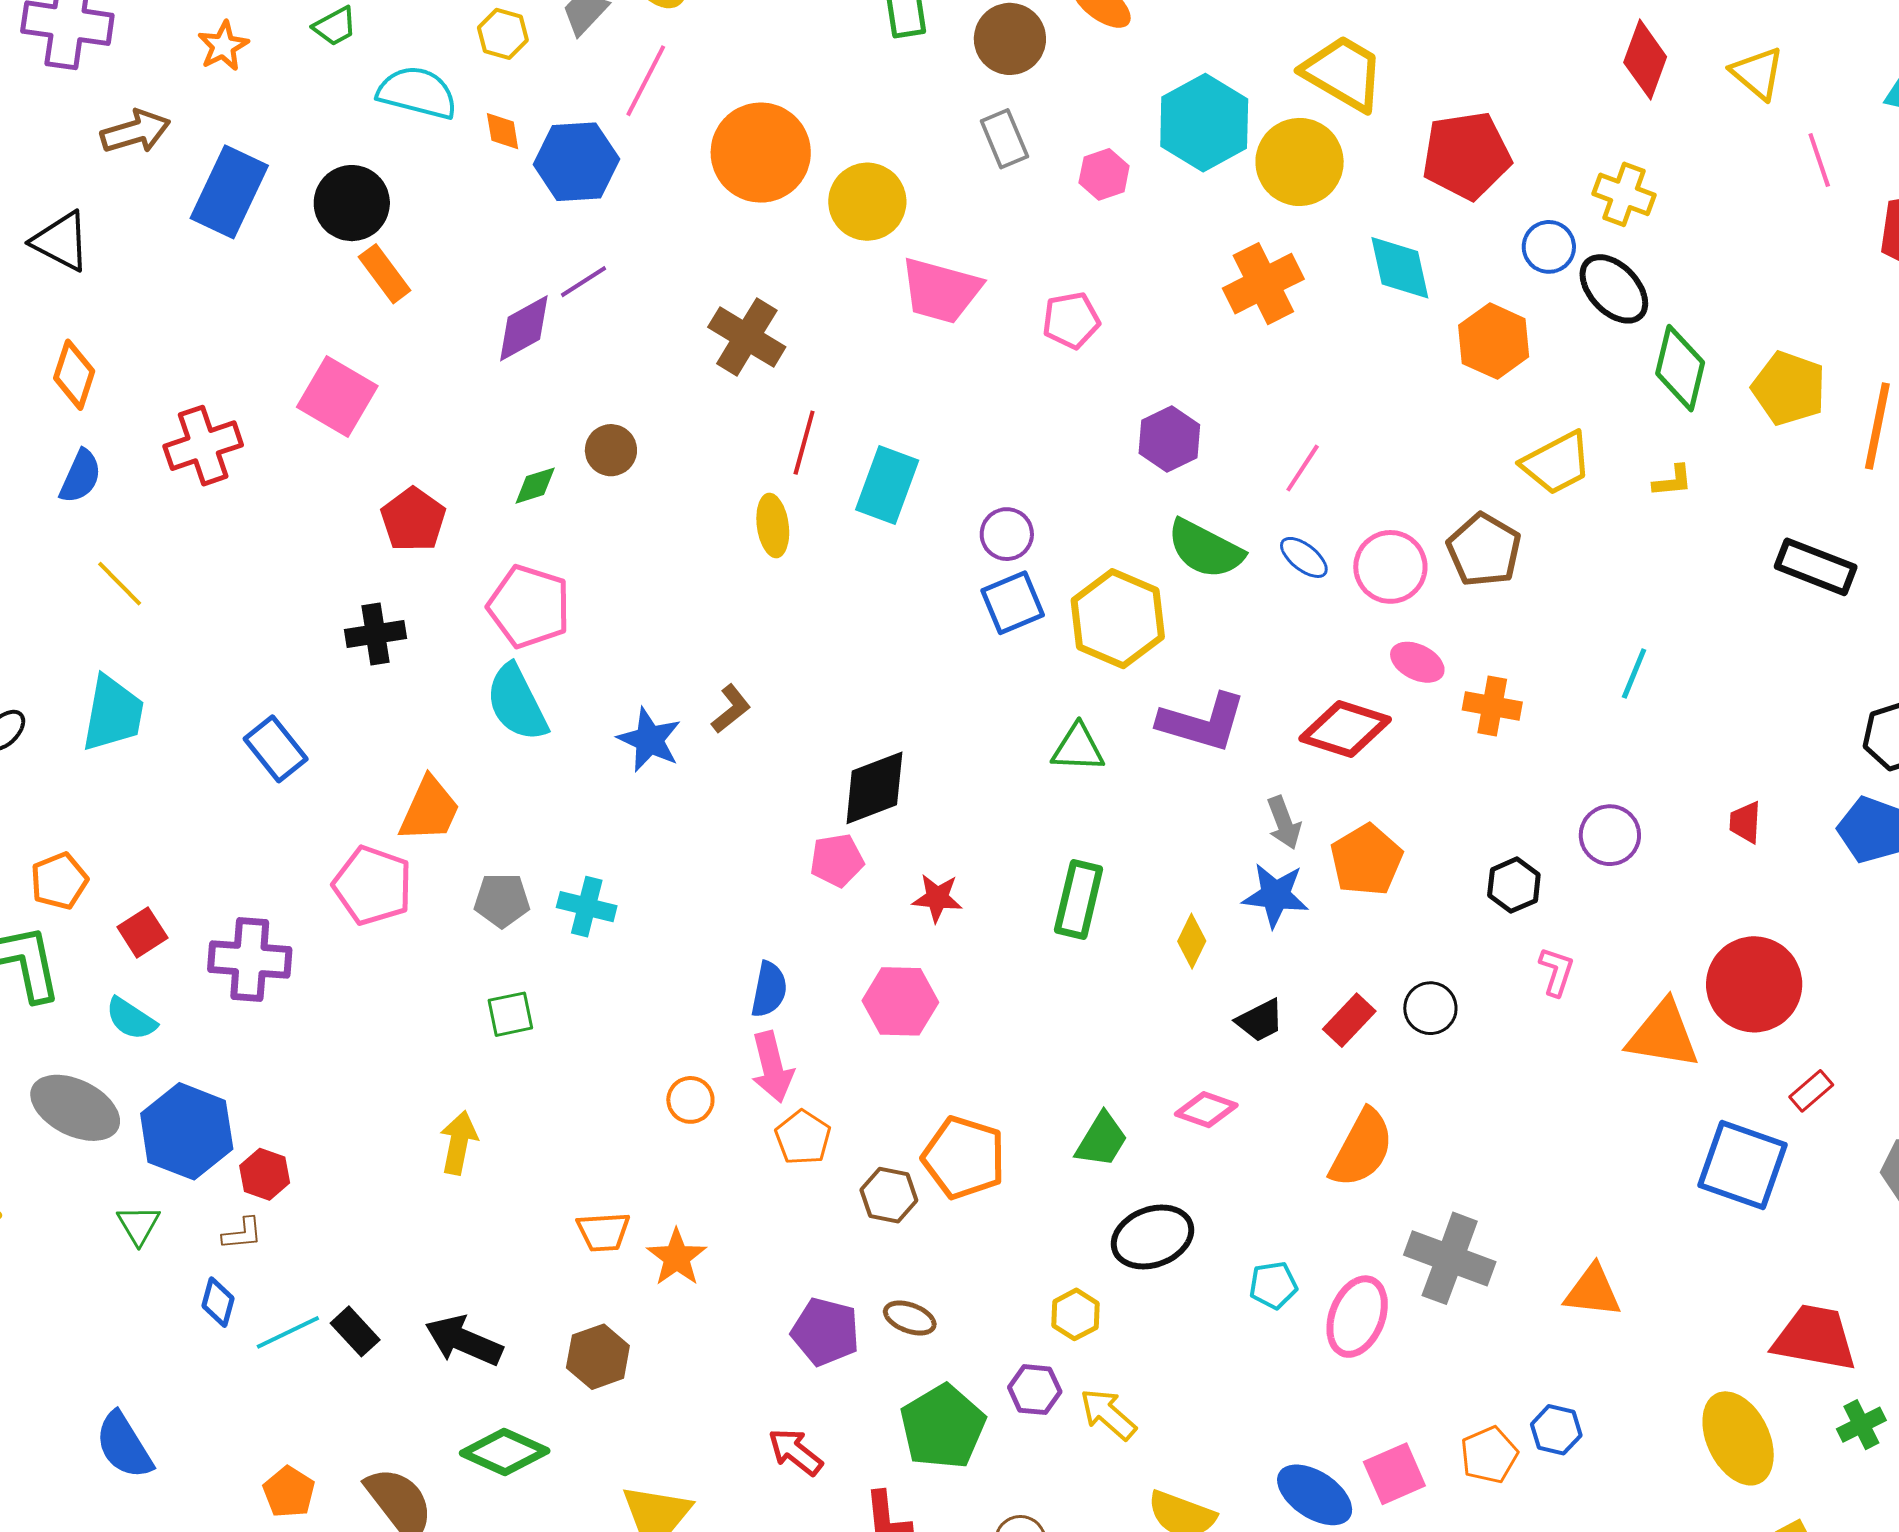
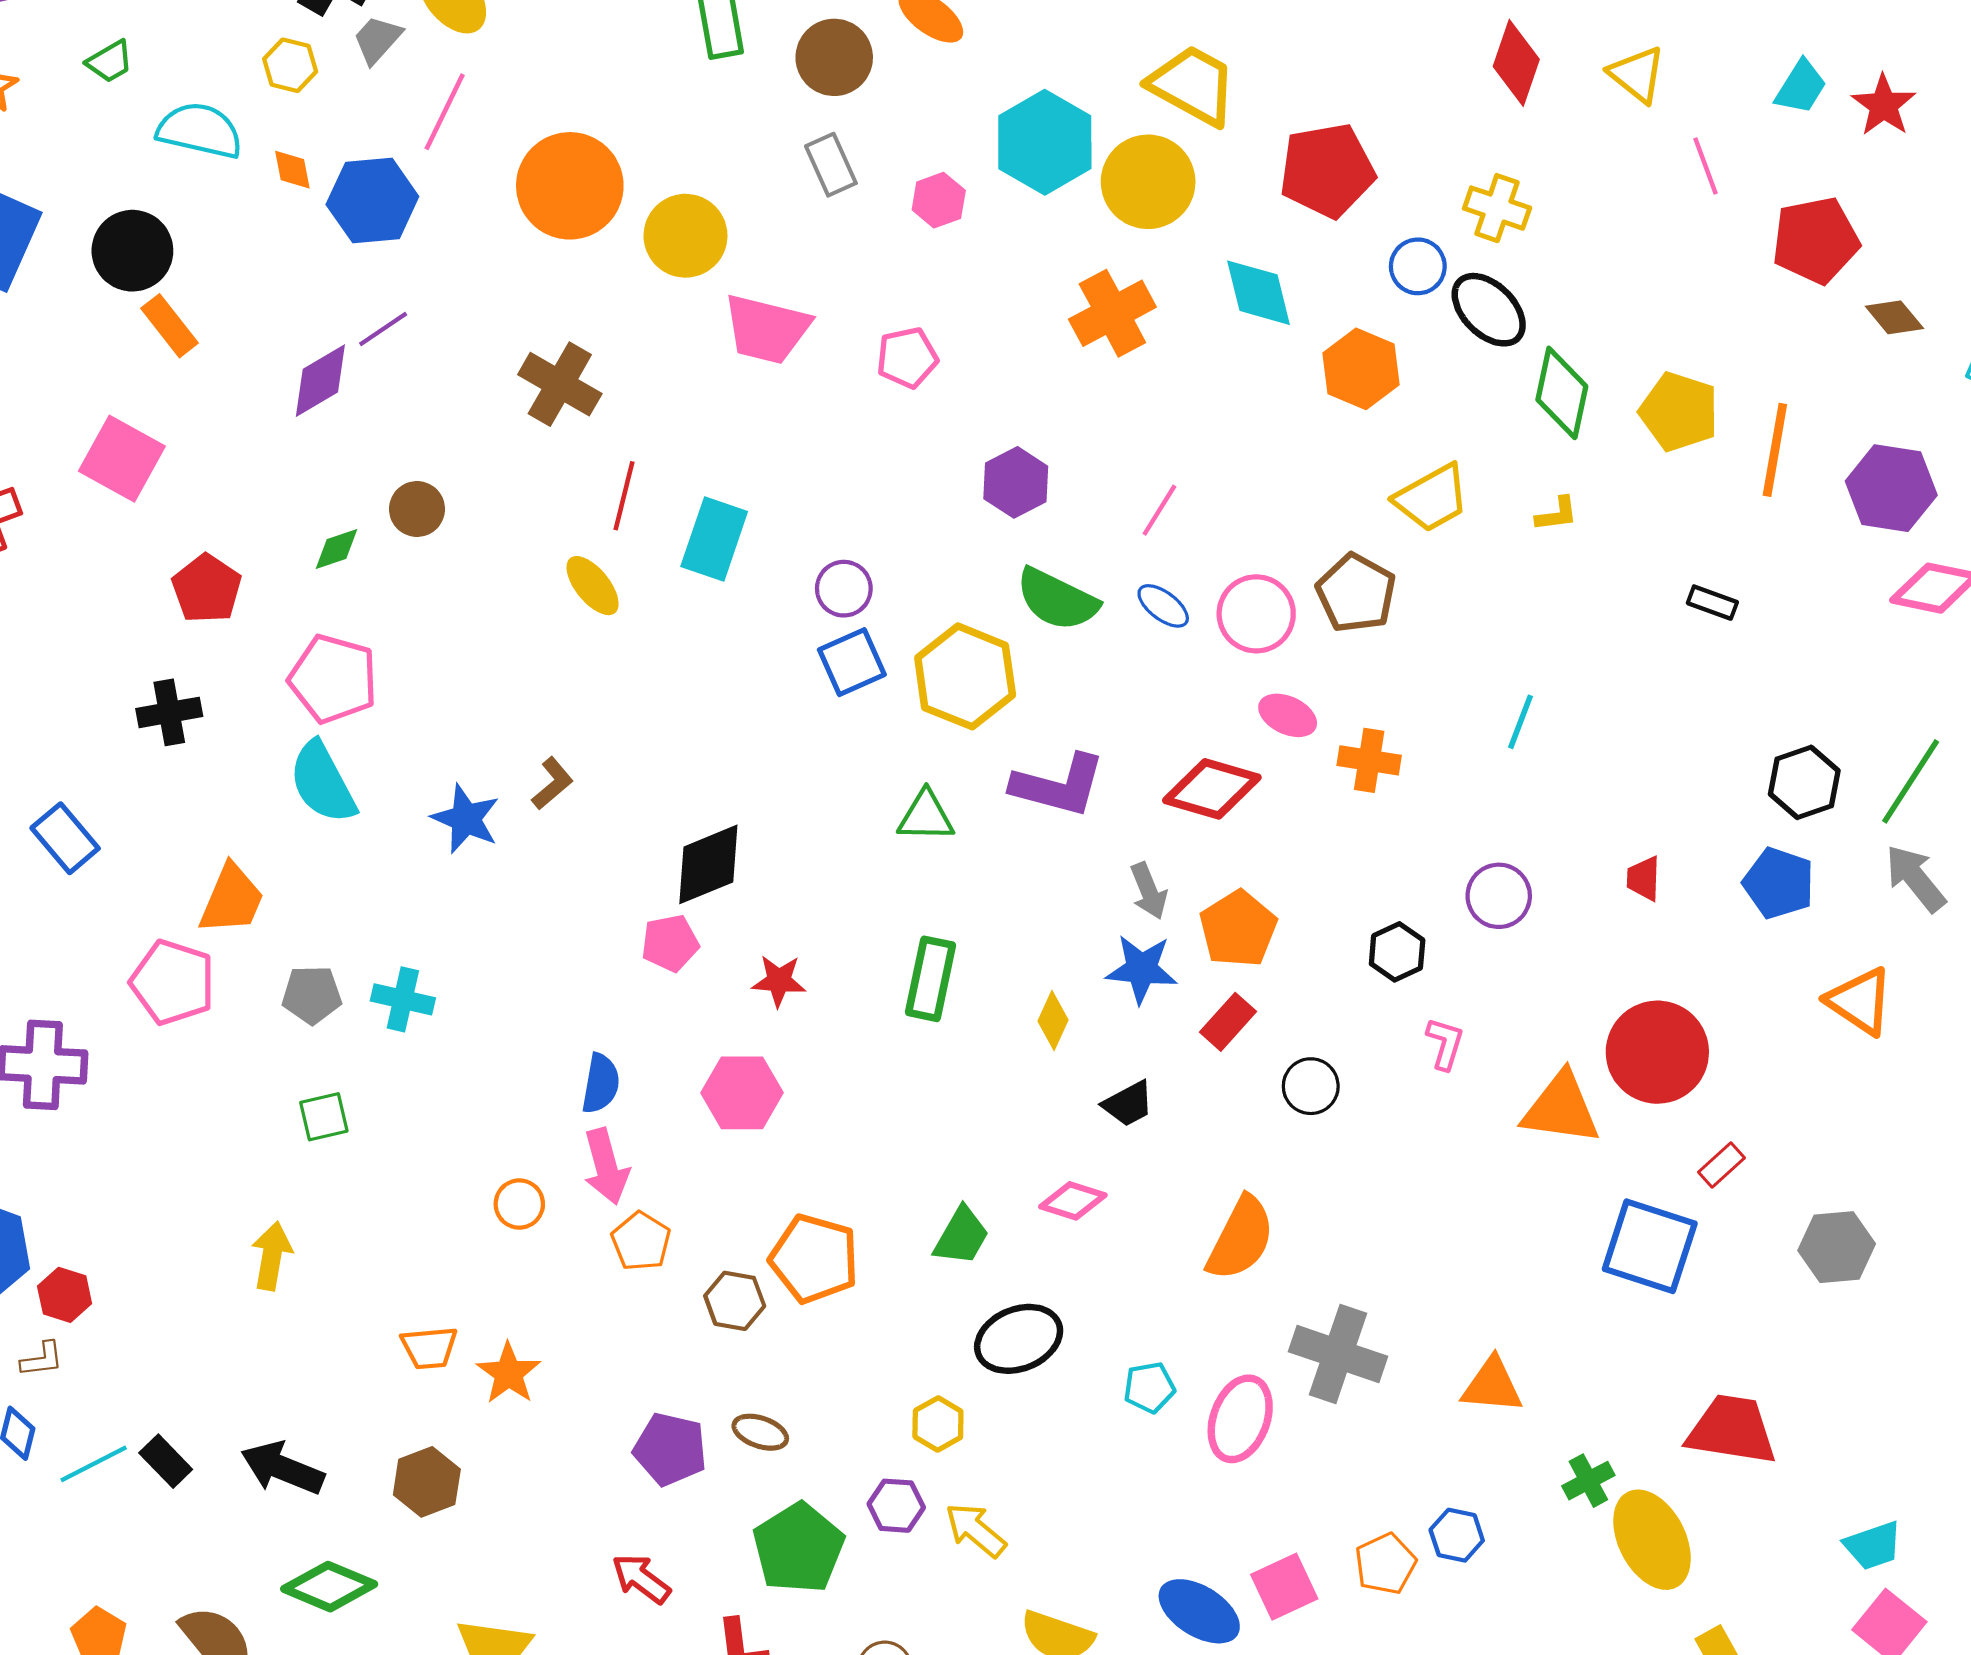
yellow ellipse: (773, 526) -> (593, 586), turned -30
black rectangle: (1816, 567) -> (1712, 603), size x0.6
red rectangle: (1349, 1020) -> (1228, 1022), moved
green cross: (1861, 1425) -> (1588, 1481), moved

